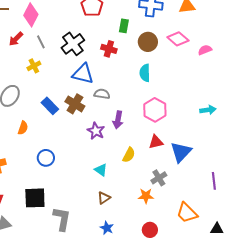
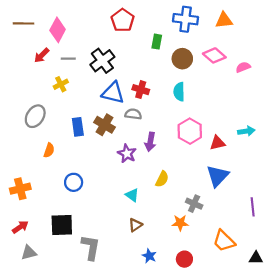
gray line: (41, 42) -> (68, 59), turned -64
red cross: (109, 49) -> (141, 90), moved
blue rectangle: (50, 106) -> (78, 127), turned 36
red triangle: (156, 142) -> (218, 143), moved
gray cross: (159, 178) -> (194, 204), turned -35
blue star: (107, 228) -> (149, 256), moved

